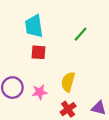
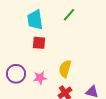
green line: (81, 34) -> (69, 15), moved

